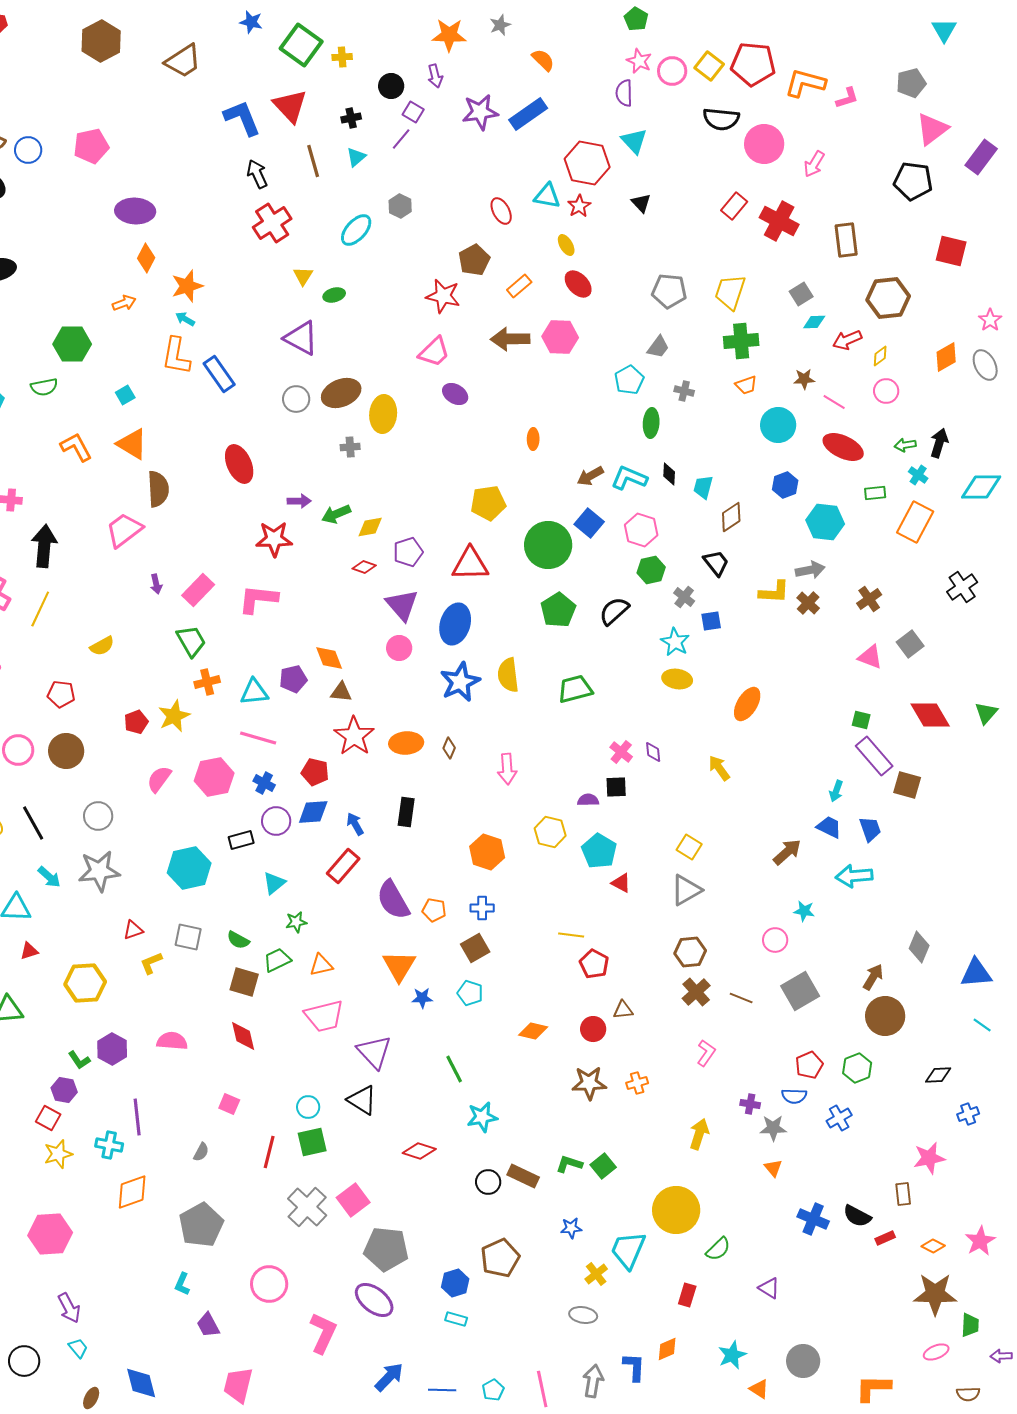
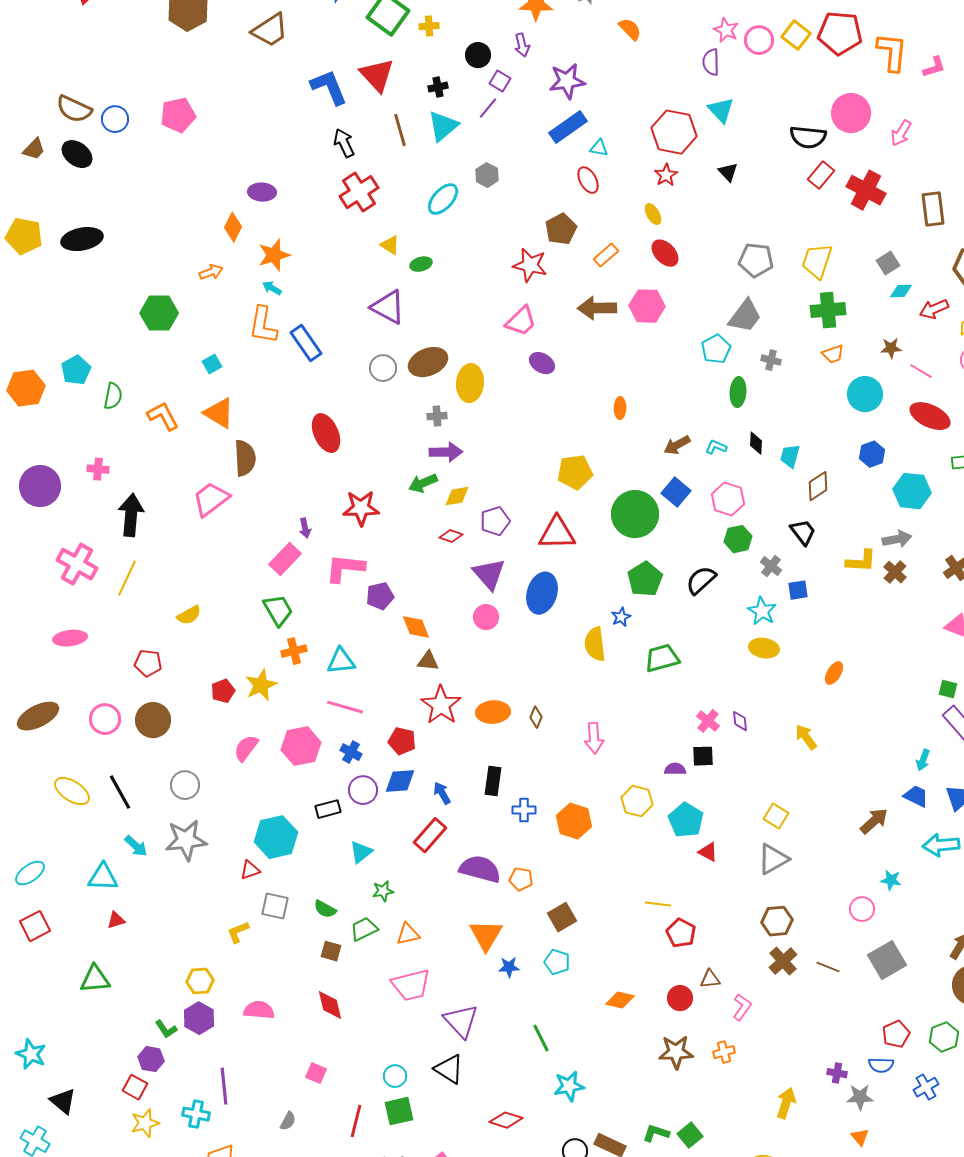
orange L-shape: (805, 83) -> (892, 52), turned 81
blue rectangle: (528, 114) -> (568, 127), moved
black semicircle: (721, 119) -> (808, 137), moved
cyan triangle: (356, 157) -> (443, 126), size x1.6
cyan triangle: (547, 196) -> (599, 148), moved, size x0.7
purple ellipse: (135, 211) -> (262, 192), moved, size x0.7
yellow triangle: (303, 276) -> (390, 245), turned -30
gray trapezoid: (658, 347) -> (745, 316), size x1.5
green semicircle: (44, 387) -> (113, 396), moved, turned -68
cyan L-shape: (629, 478) -> (716, 447), size x0.6
purple arrow: (299, 501) -> (446, 452), moved, size x1.4
purple arrow: (156, 584) -> (305, 528), moved
purple pentagon: (293, 679) -> (380, 596), moved
blue star: (460, 682) -> (621, 617), moved, size x0.5
orange ellipse: (747, 704) -> (834, 673), size x0.7
purple semicircle: (393, 900) -> (480, 869), turned 135
blue cross: (482, 908) -> (524, 810), moved
red triangle: (133, 930) -> (250, 870), moved
brown square: (244, 982) -> (331, 951), size x0.7
yellow hexagon: (85, 983) -> (200, 981), moved, size x0.7
pink L-shape: (706, 1053) -> (742, 1007), moved

